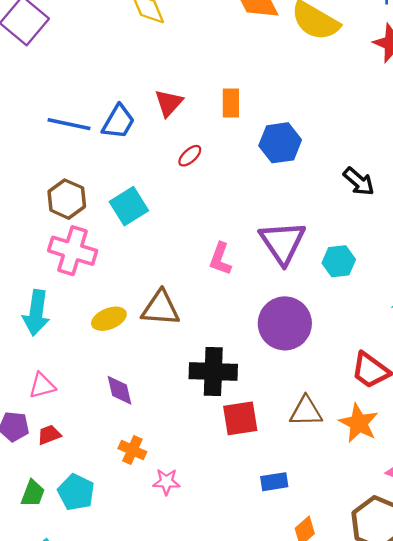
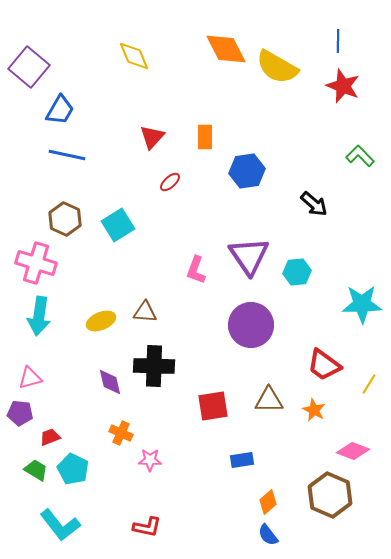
blue trapezoid: (118, 122) -> (60, 110), moved
pink cross: (73, 251) -> (36, 263), moved
brown triangle: (161, 308) -> (145, 312), size x0.7
black cross: (213, 371) -> (154, 366), moved
pink triangle: (42, 386) -> (30, 378), moved
orange star: (359, 423) -> (314, 410), size x0.7
red trapezoid: (49, 435) -> (50, 437), moved
green trapezoid: (33, 493) -> (36, 470), turned -80

